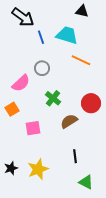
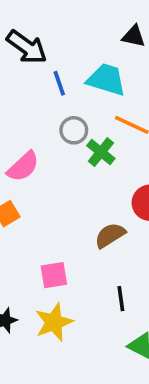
gray circle: (42, 68) -> (74, 130), moved
green cross: (53, 98) -> (101, 152), moved
pink square: (33, 128) -> (54, 275), moved

